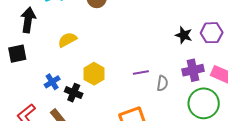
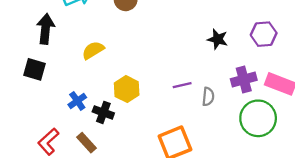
black star: (184, 35) -> (218, 39), moved
black square: (17, 54) -> (35, 69), turned 30

